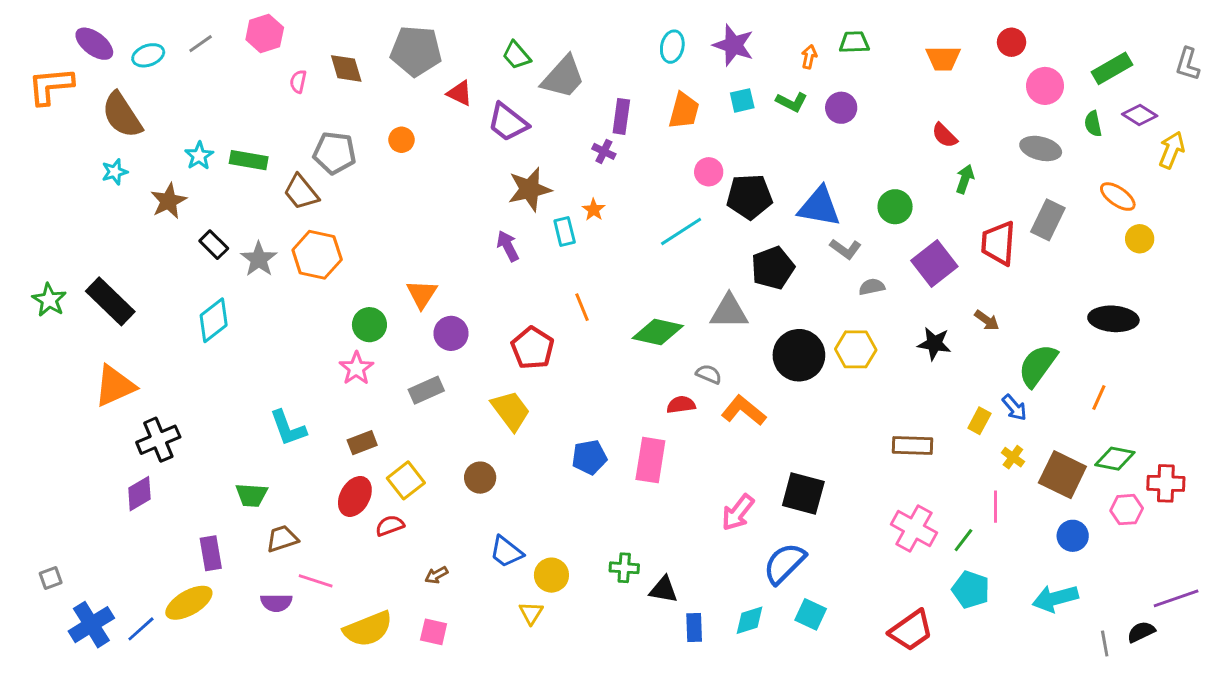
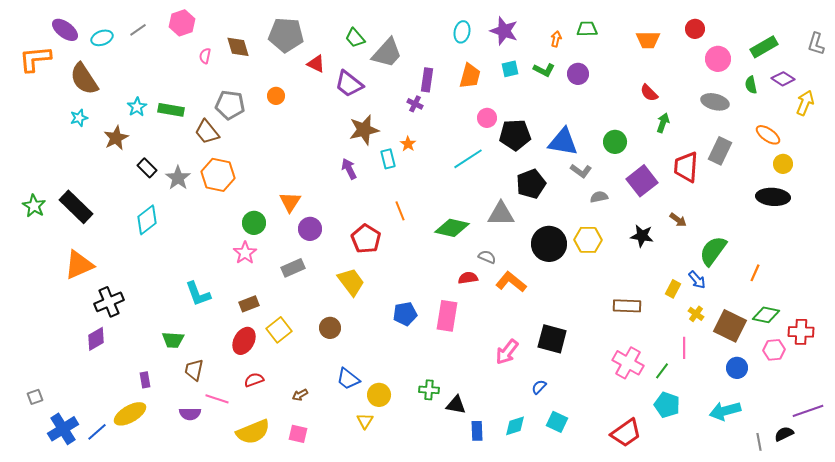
black ellipse: (1113, 319) -> (773, 197), moved
red semicircle: (390, 526) -> (254, 380), moved
brown trapezoid: (282, 539) -> (194, 370), turned -60
purple rectangle: (211, 553) -> (145, 380), size x0.7
blue semicircle: (784, 563) -> (539, 387), size x0.5

